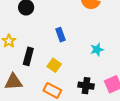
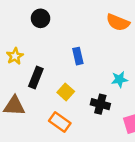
black cross: (86, 86) -> (100, 104), moved

